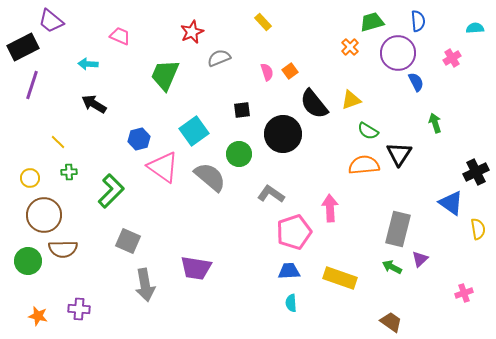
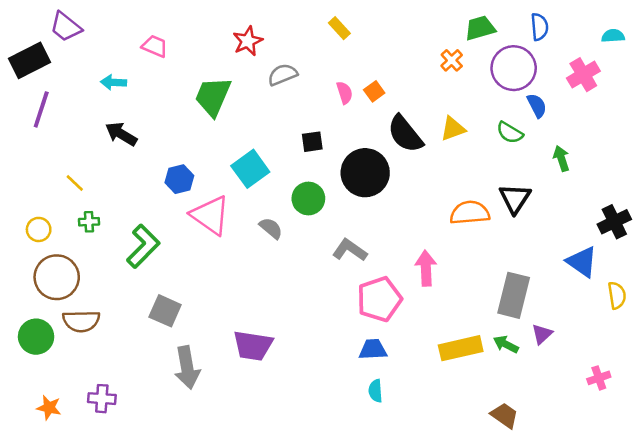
pink cross: (452, 58) -> (583, 75), size x1.4
green semicircle: (368, 131) -> (510, 133), moved
gray semicircle: (210, 177) -> (271, 228), size x0.6
yellow rectangle: (340, 278) -> (461, 348), moved, turned -32

